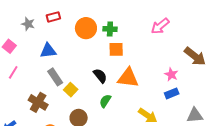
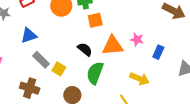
pink star: (171, 74) -> (137, 40), moved
blue rectangle: (172, 93) -> (158, 52), turned -32
green semicircle: (105, 101) -> (95, 73), size x1.6

